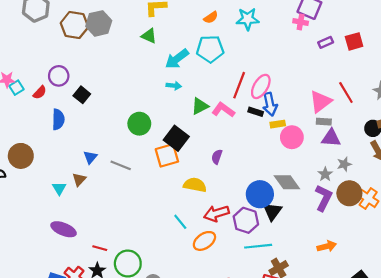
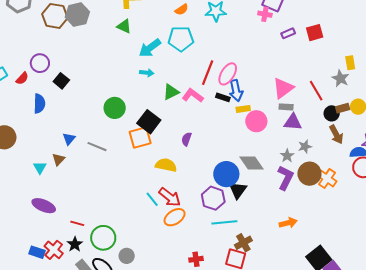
red line: (346, 92) -> (316, 91), moved
red arrow: (216, 213) -> (170, 197), moved, turned -125

